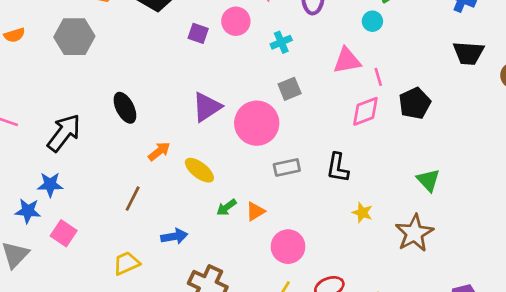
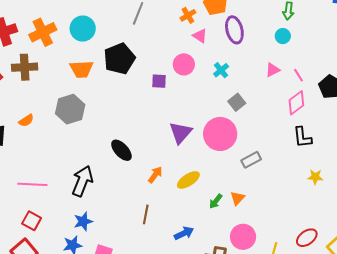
pink triangle: (347, 61) -> (273, 70), size x0.7
black L-shape: (338, 168) -> (302, 137), moved
yellow ellipse: (199, 170) -> (188, 180), turned -55
pink circle: (288, 247) -> (243, 237), moved

